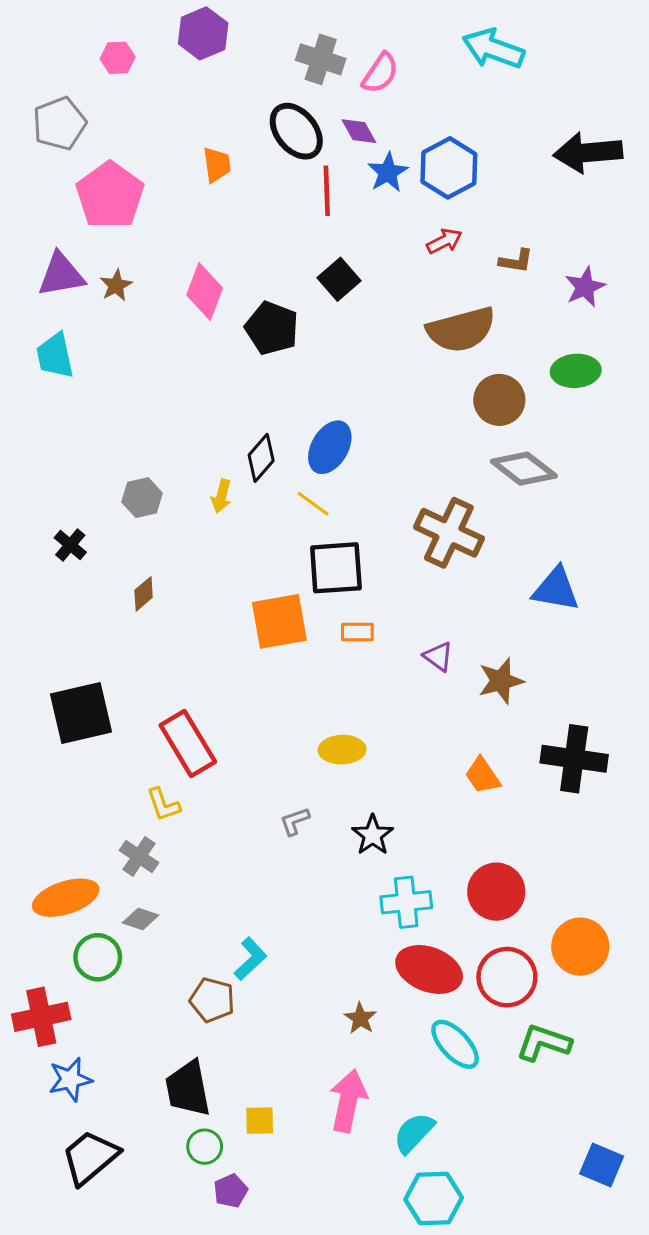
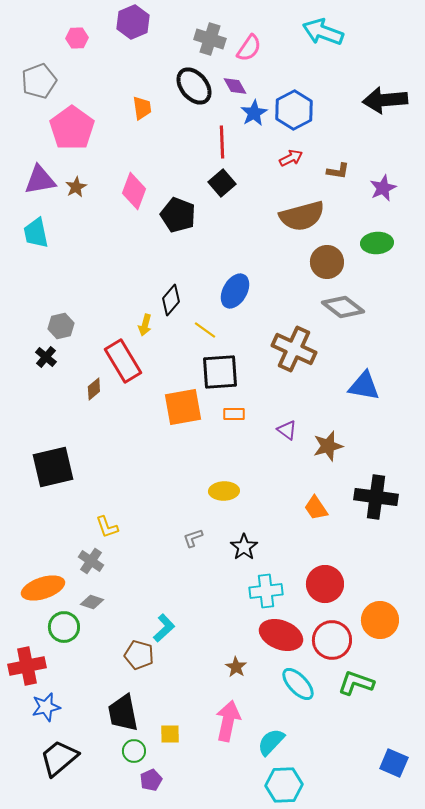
red line: (327, 191) -> (222, 142), moved
blue ellipse: (330, 447) -> (235, 291), moved
gray hexagon: (142, 498) -> (61, 326), moved
red rectangle: (188, 743) -> (123, 361), moved

